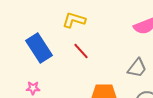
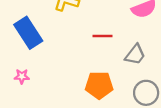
red line: (81, 51) -> (102, 36), moved, turned -48

